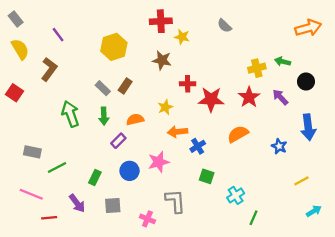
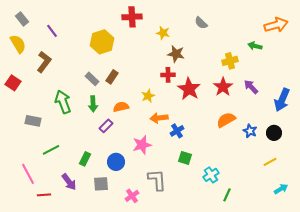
gray rectangle: (16, 19) -> (22, 19), moved
red cross: (161, 21) -> (132, 17), moved
brown star: (162, 60) -> (176, 54), moved
green arrow: (283, 61) -> (255, 46), moved
black circle: (306, 82) -> (274, 133), moved
red star: (211, 99) -> (189, 89), turned 30
blue arrow: (308, 127) -> (282, 100), moved, turned 30
orange semicircle: (238, 134) -> (226, 120), moved
gray rectangle: (32, 152) -> (33, 121), moved
blue circle: (130, 171) -> (116, 162), moved
pink line: (31, 194) -> (28, 174), turned 40
pink cross: (147, 219) -> (132, 196), turned 32

